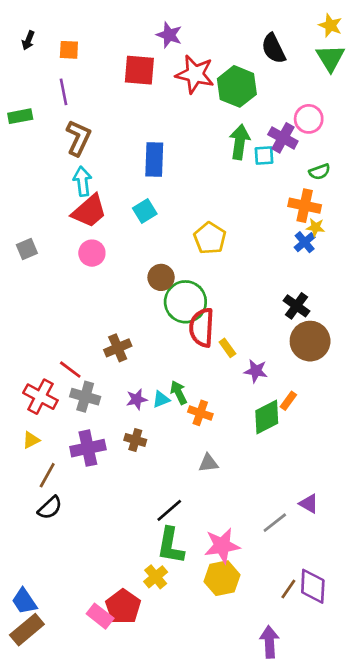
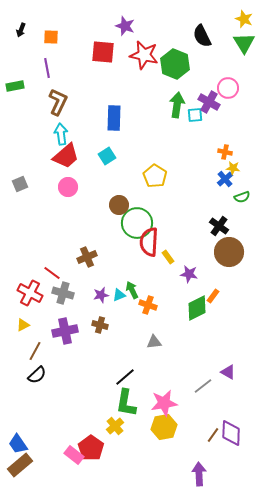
green semicircle: (320, 172) -> (242, 197), moved
orange cross: (305, 206) -> (225, 152), size x0.6

